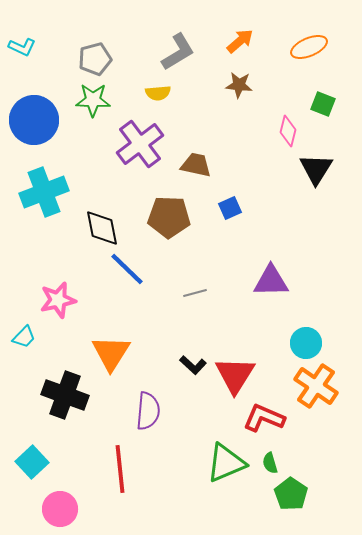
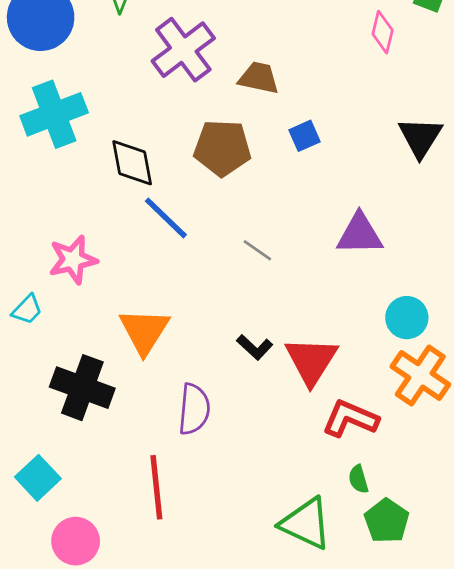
black triangle: (316, 169) -> (420, 137), moved
gray line: (195, 293) -> (257, 250), turned 50
green triangle: (226, 463) -> (306, 524), moved, turned 48

